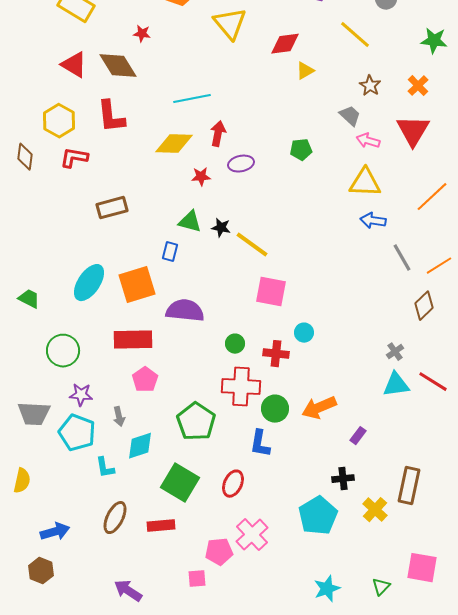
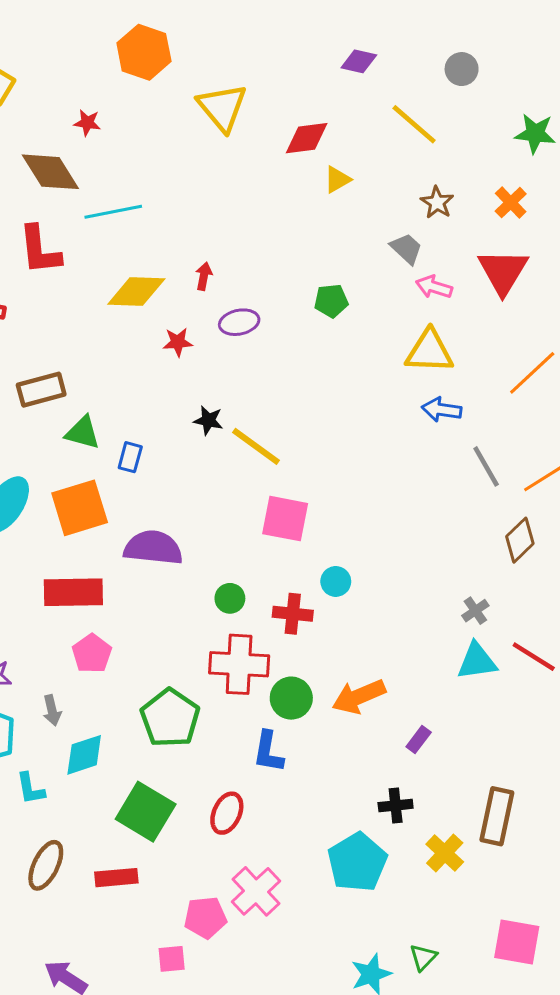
cyan line: (192, 99) -> (113, 212), moved
red arrow: (218, 134) -> (204, 276), size x0.7
green triangle: (190, 222) -> (83, 433), moved
green triangle: (381, 587) -> (423, 957), moved

